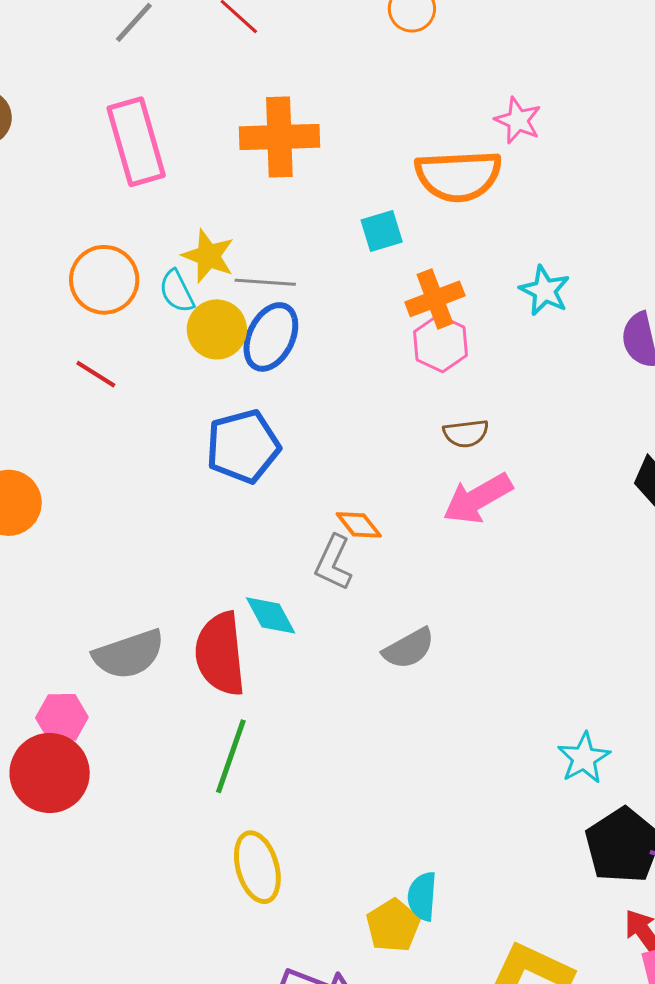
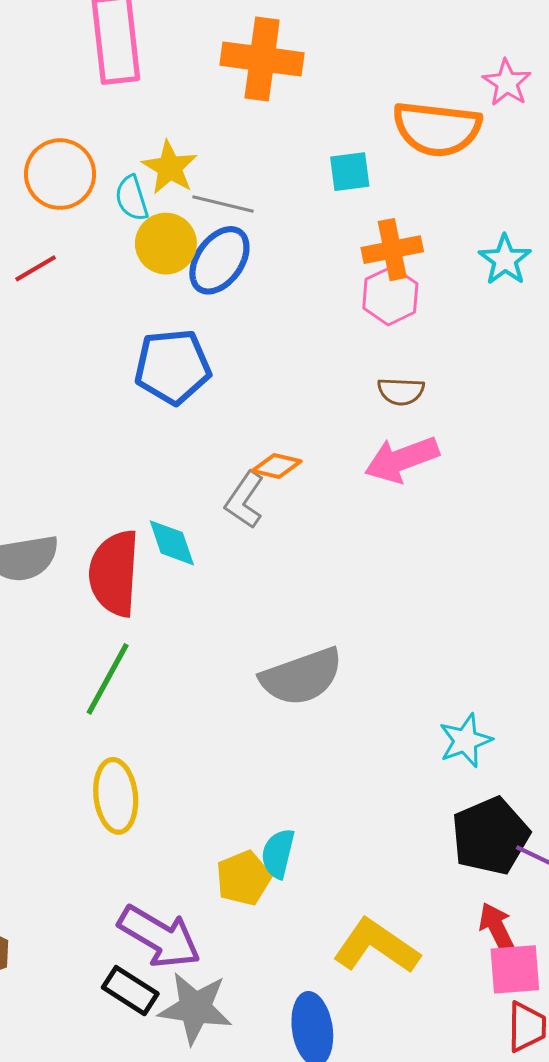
red line: (96, 374) -> (36, 268), turned -72
orange diamond: (359, 525) -> (277, 466), turned -48
gray semicircle: (409, 648) -> (301, 677), moved, size x1.5

